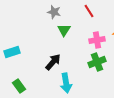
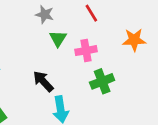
pink cross: (97, 40) -> (86, 51), moved
black arrow: (53, 62) -> (43, 81), turned -84

